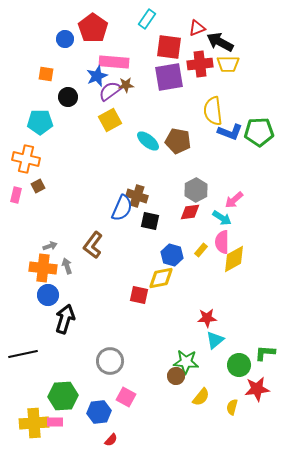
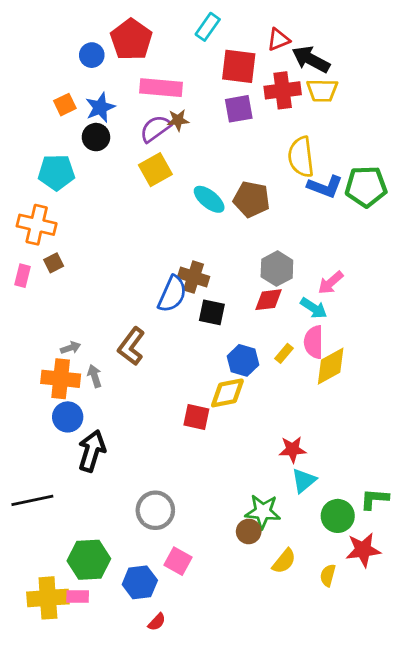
orange square: (46, 74) -> (65, 105), turned -35
blue star: (97, 76) -> (100, 107), moved
purple square: (169, 77) -> (239, 109), size x0.7

